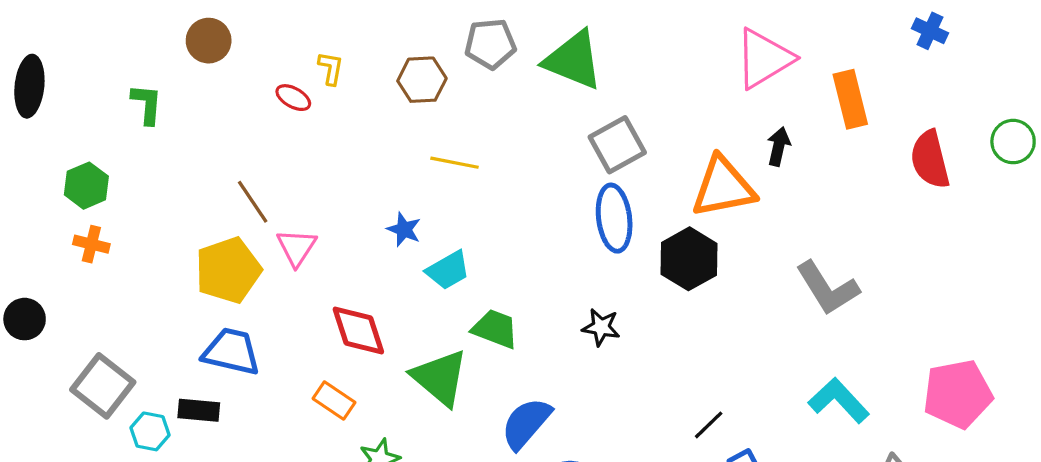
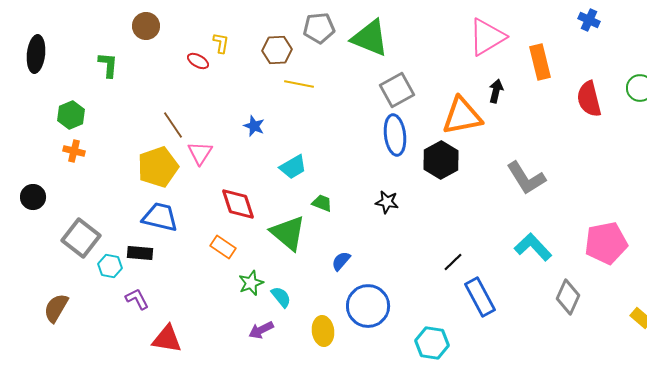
yellow line: (454, 163) -> (299, 84), moved
blue star: (404, 229) -> (254, 126), moved
green trapezoid: (495, 329) -> (322, 203), size x0.7
blue semicircle: (526, 423) -> (341, 261), size x0.6

